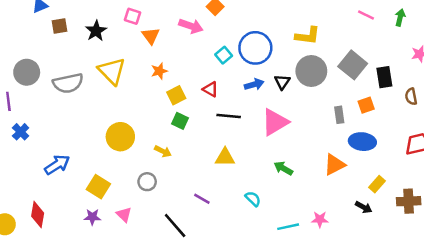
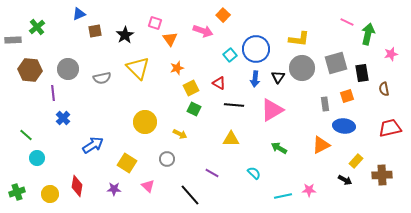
green arrow: (400, 17) -> (368, 34), moved, size x1.5
gray square: (353, 65) -> (336, 63), turned 35
gray semicircle: (68, 83) -> (102, 78), size x0.7
blue arrow: (254, 84) -> (255, 79), turned 112
purple star: (92, 217) -> (114, 189), moved

